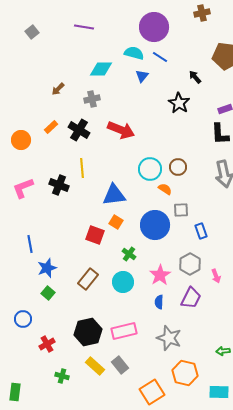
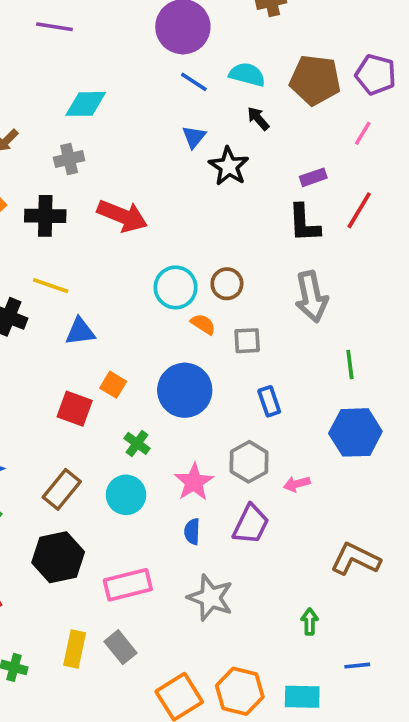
cyan semicircle: (134, 53) -> (247, 75), moved
blue triangle: (142, 76) -> (194, 137), moved
black cross: (79, 130) -> (45, 216), turned -30
yellow line: (82, 168) -> (51, 286), turned -66
blue triangle: (114, 195) -> (80, 331), moved, size x0.7
gray square: (181, 210) -> (247, 341), moved
pink arrow: (216, 276) -> (297, 484), turned 96
black hexagon: (88, 332) -> (58, 557), moved
green arrow: (223, 351) -> (310, 621), turned 96
yellow rectangle: (95, 366) -> (75, 649), turned 60
orange hexagon: (185, 373) -> (240, 691), moved

